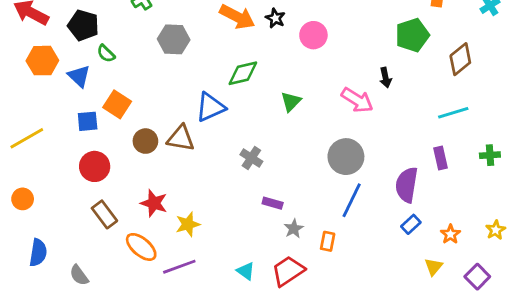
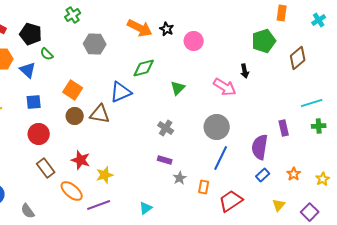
orange square: (117, 104) -> (73, 90), moved
cyan line: (453, 113) -> (312, 103), moved
gray cross: (251, 158) -> (166, 128), moved
orange star: (450, 234) -> (294, 174), moved
cyan triangle: (246, 271) -> (146, 208), turned 48
red trapezoid: (288, 271) -> (231, 201), moved

